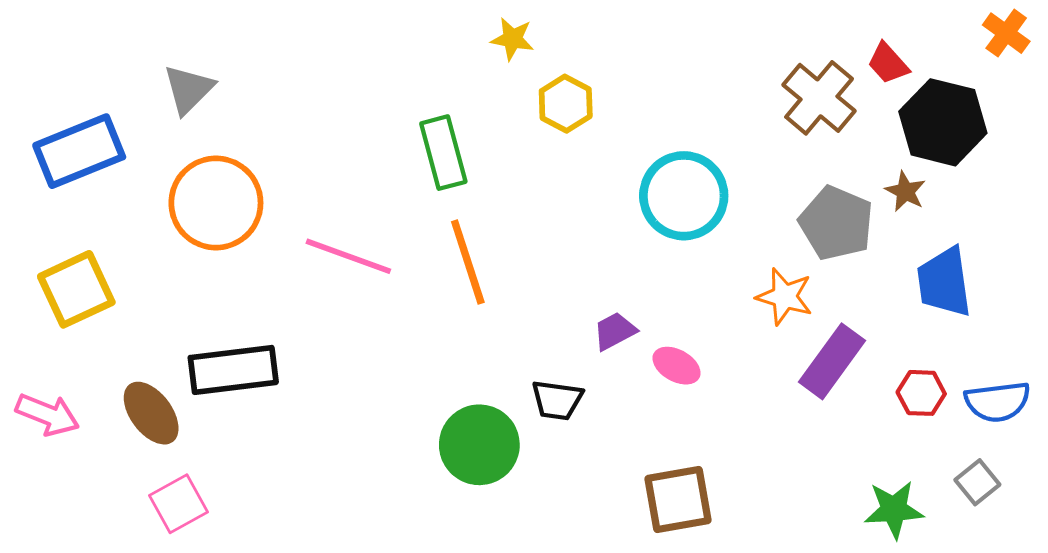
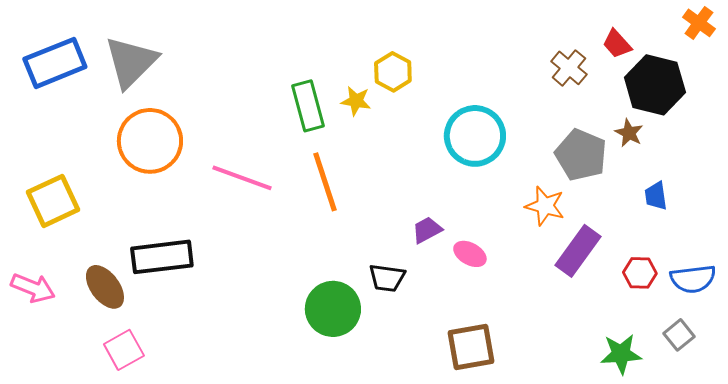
yellow star: (512, 39) -> (356, 101), moved
gray triangle: (189, 89) -> (131, 62), size x1.5
brown cross: (819, 98) -> (569, 68), size x0.7
blue rectangle: (79, 151) -> (55, 63), moved
blue trapezoid: (944, 282) -> (656, 196), size x0.6

